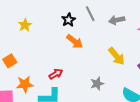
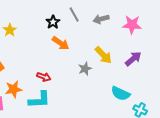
red arrow: (56, 74) -> (44, 77), turned 56
gray star: (97, 84) -> (85, 69), moved

